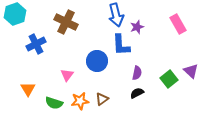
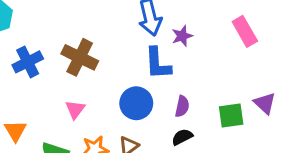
brown cross: (66, 22) -> (80, 57), moved
blue circle: (97, 61) -> (136, 103), moved
green square: (169, 79) -> (231, 115), turned 30

